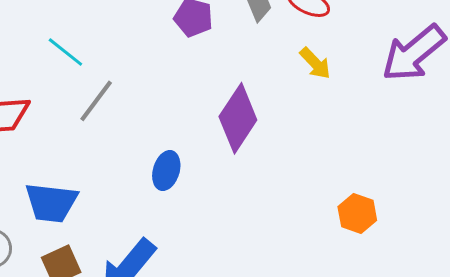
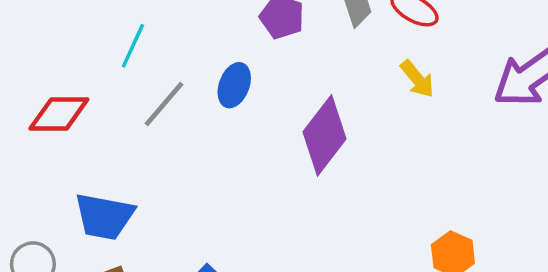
cyan line: (65, 52) -> (133, 46), turned 72
blue ellipse: (166, 171) -> (234, 85), moved

